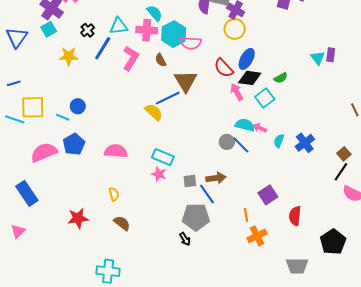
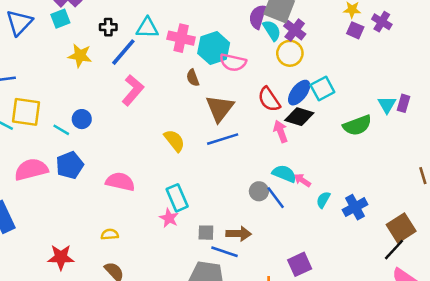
cyan semicircle: (155, 13) -> (272, 30), moved
black cross: (88, 30) -> (108, 27), turned 32
pink L-shape: (131, 58) -> (133, 90), moved
green semicircle: (281, 78) -> (357, 125), moved, size x1.6
blue line: (168, 98) -> (223, 139), moved
cyan square: (265, 98) -> (322, 89), moved
brown square: (344, 154) -> (401, 228), size x1.6
cyan rectangle: (163, 157) -> (177, 198), turned 35
yellow semicircle: (114, 194) -> (110, 234), turned -88
blue line: (207, 194) -> (225, 252), turned -45

